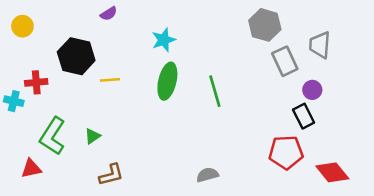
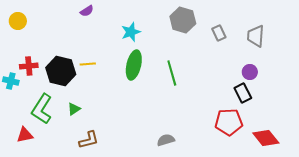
gray hexagon: (265, 25) -> (183, 20), moved
black hexagon: (76, 56) -> (61, 71), moved
gray rectangle: (285, 61) -> (219, 33), moved, size x0.7

